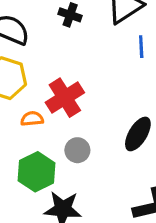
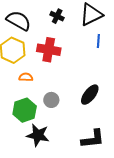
red cross: (65, 98) -> (49, 50), moved, turned 35

